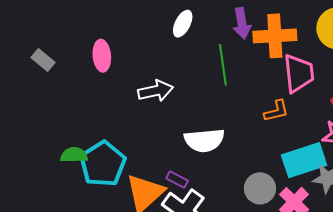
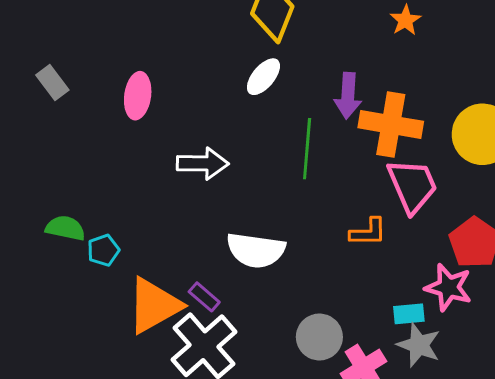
pink trapezoid: (299, 73) -> (412, 186), turned -30
cyan rectangle: (304, 160) -> (409, 314), moved, size x0.5
cyan pentagon: (103, 164) -> (103, 250), size x0.5

